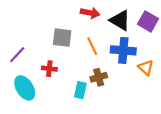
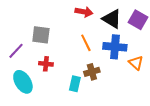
gray square: (62, 38) -> (41, 35), moved

